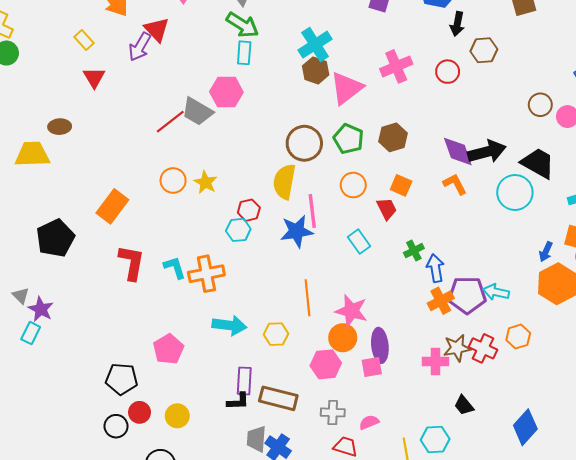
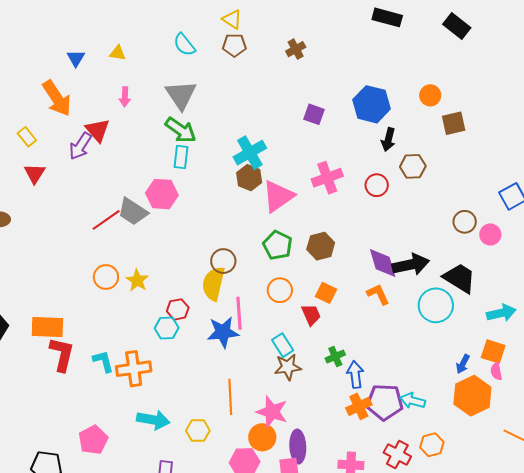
brown circle: (304, 143) -> (223, 261), moved, size x0.7
orange rectangle: (112, 206) -> (47, 327), moved, turned 52
brown star: (457, 348) -> (288, 367), moved

